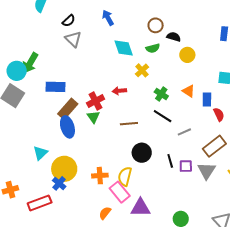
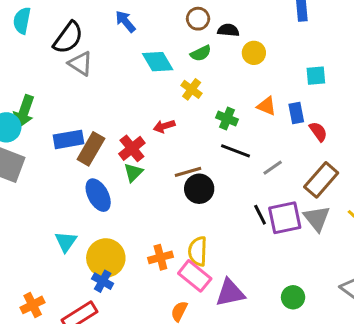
black semicircle: (69, 21) -> (68, 38), size x1.6
brown rectangle: (68, 109) -> (91, 149), moved
green triangle: (93, 117) -> (133, 173), turned 32
black circle: (142, 153) -> (199, 189), moved
purple square: (186, 166) -> (285, 218), size x1.6

